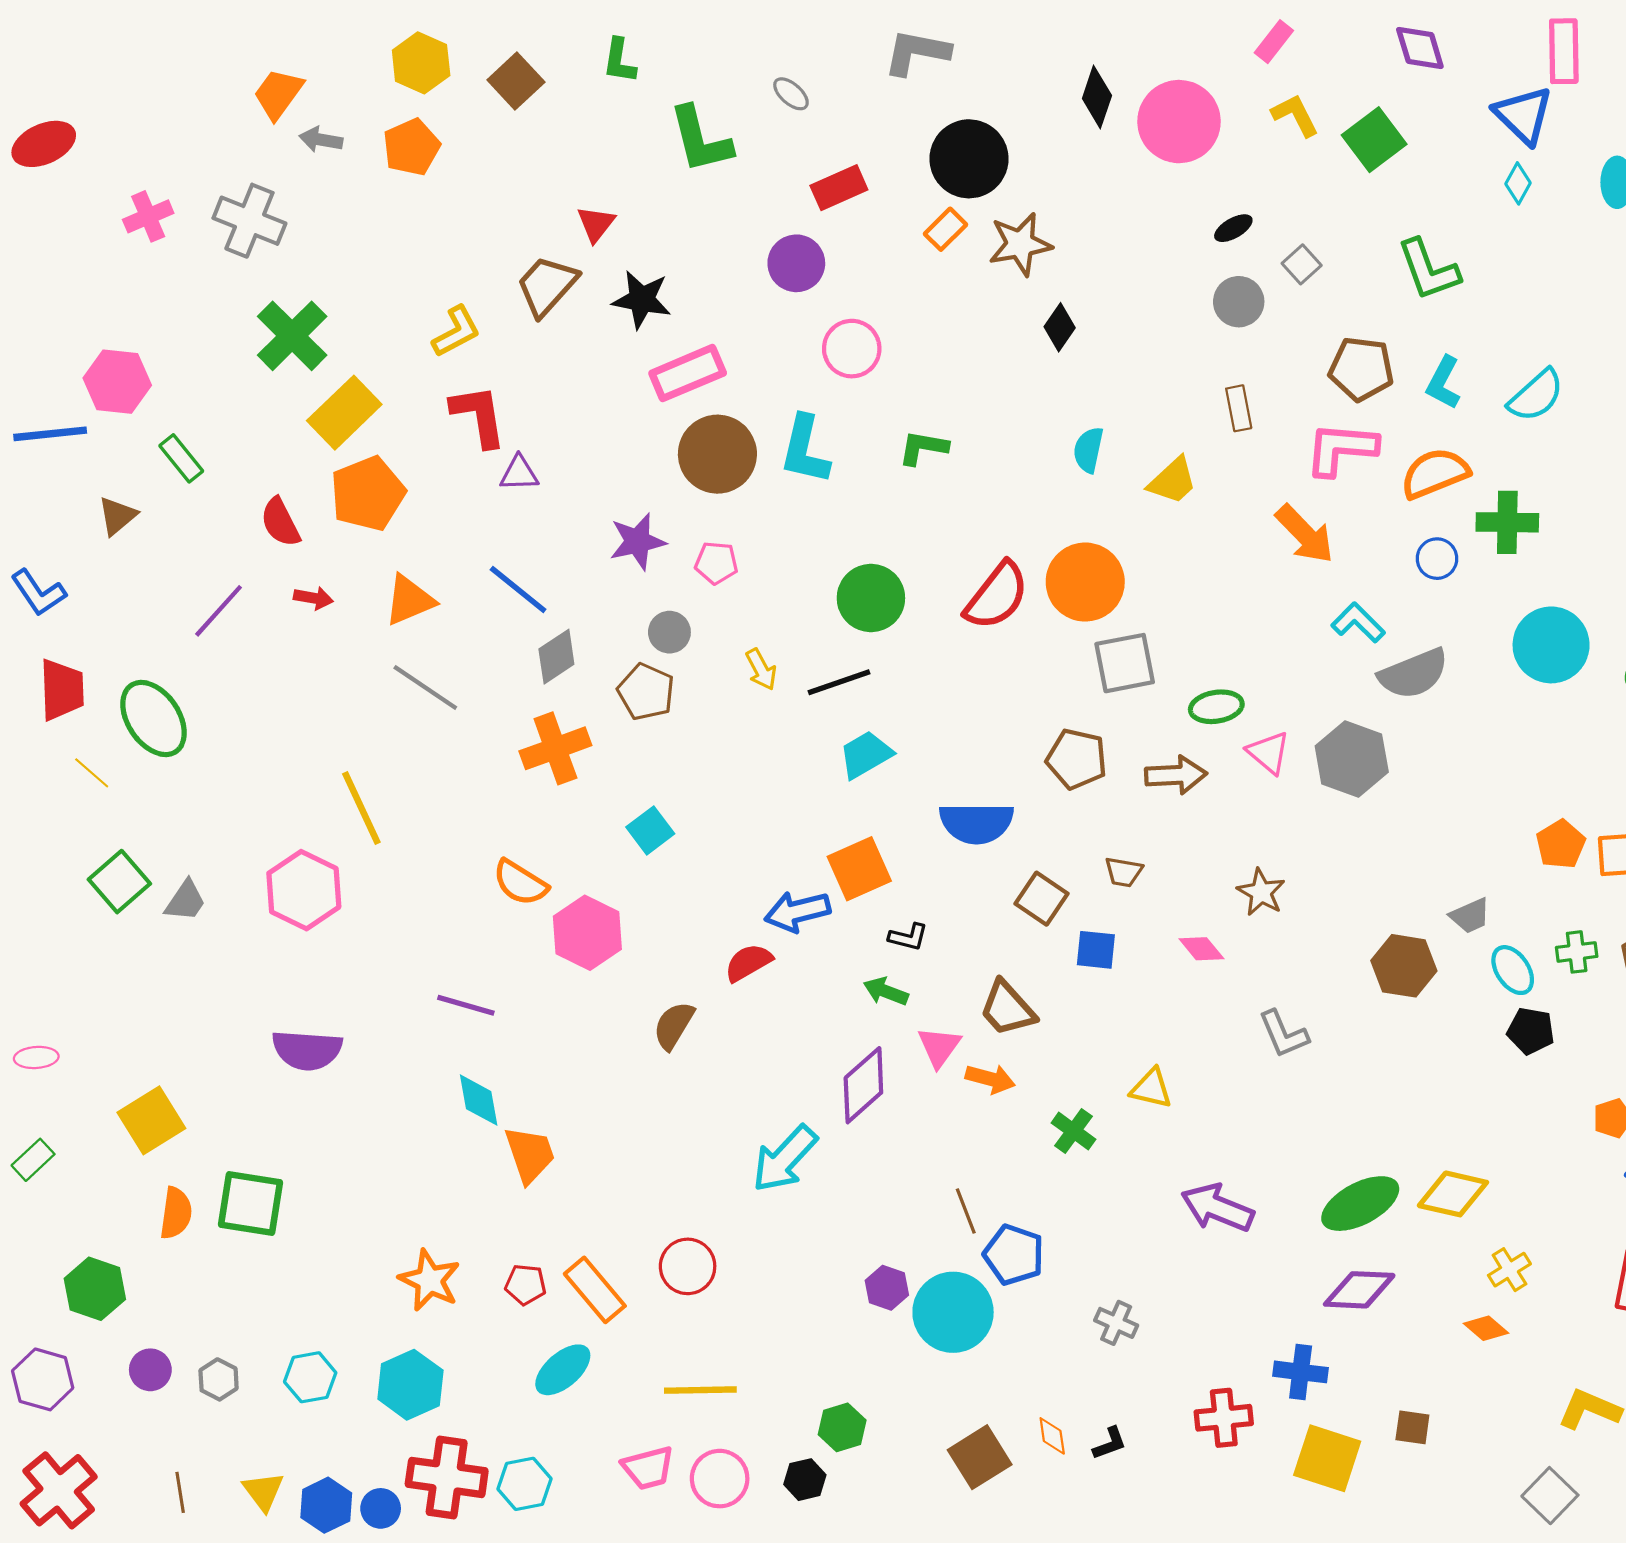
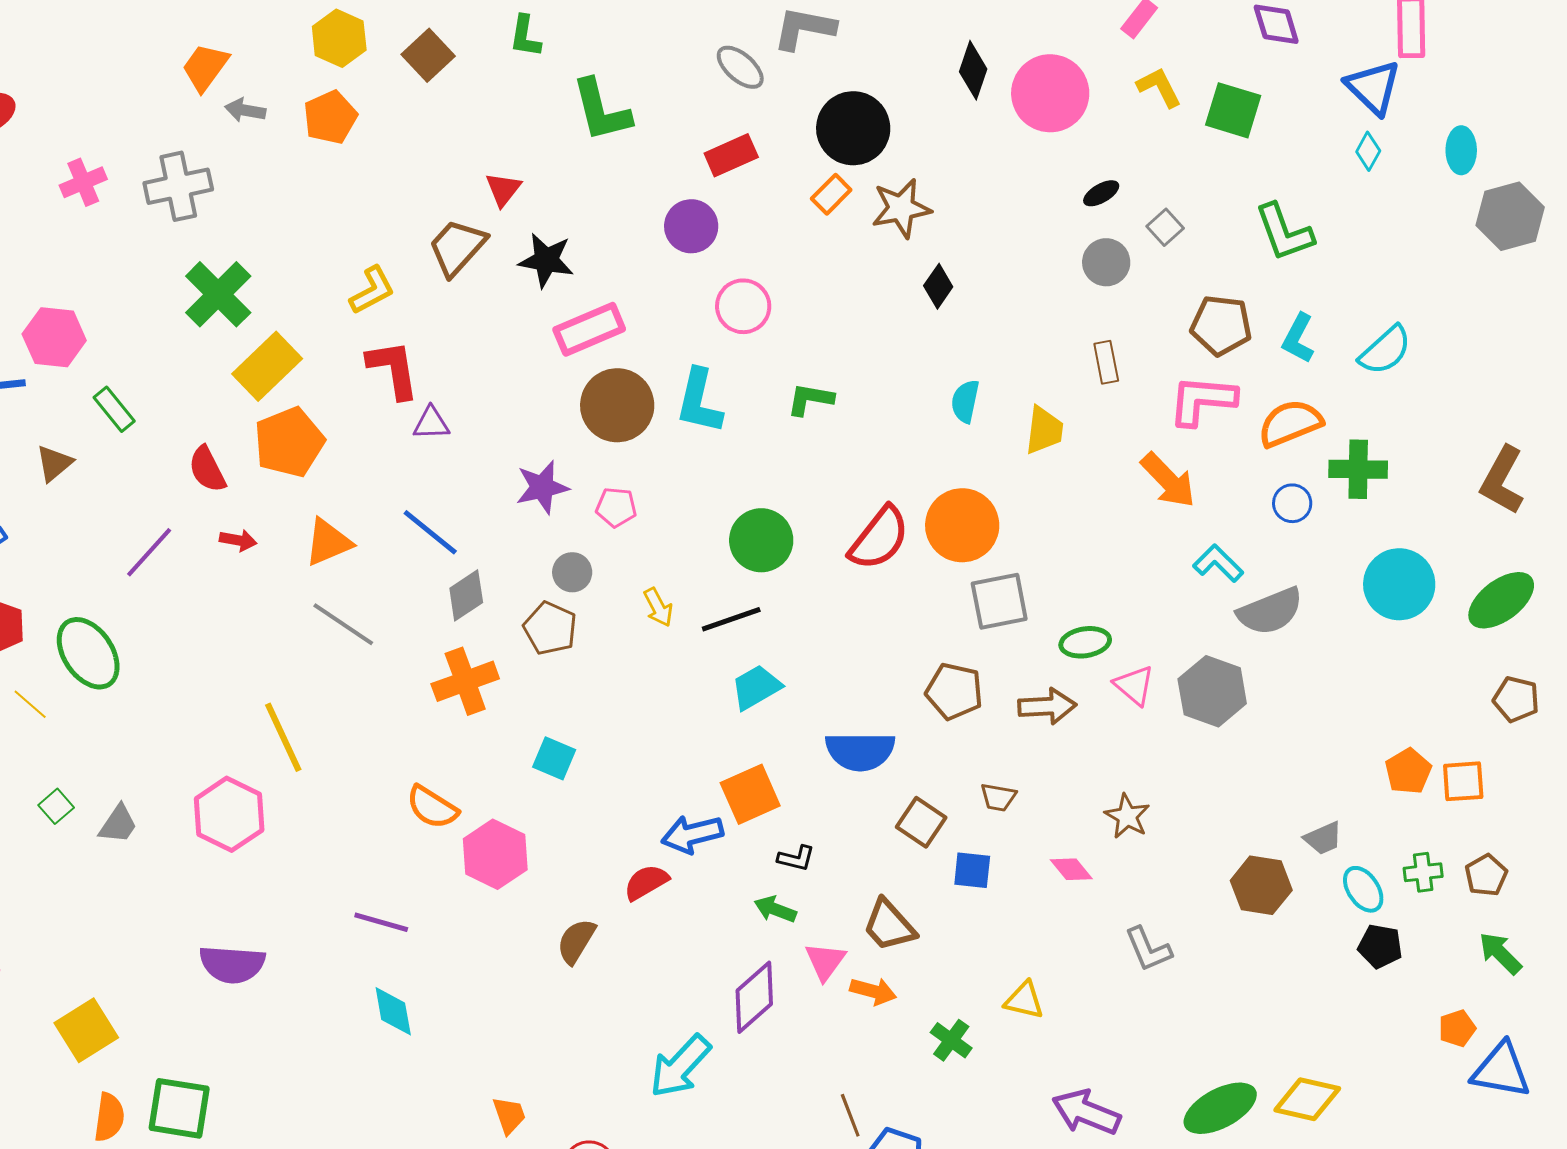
gray ellipse: (791, 94) -> (740, 67), moved, size x1.4
green square: (1374, 140) -> (1233, 110), turned -36
gray cross: (249, 221) -> (178, 186), turned -34
yellow trapezoid: (1173, 481) -> (1044, 430), turned -40
cyan square: (650, 830) -> (554, 758), turned -30
green square: (119, 882) -> (56, 806), size x0.6
orange trapezoid: (530, 1154) -> (509, 1115), moved, size x0.7

